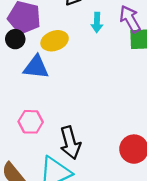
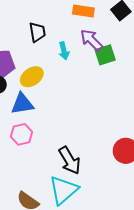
pink hexagon: (31, 122) -> (21, 134), moved

